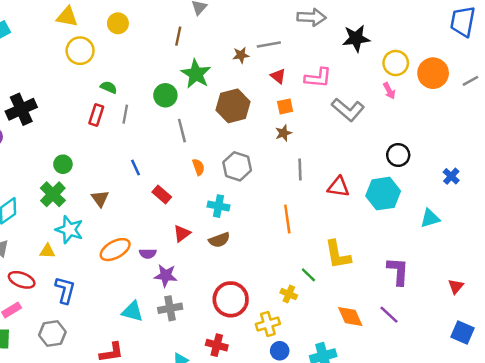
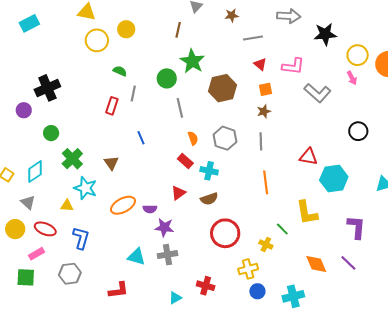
yellow circle: (118, 23) -> (126, 29), moved
brown star: (241, 55) -> (232, 15), moved
red rectangle: (96, 115) -> (112, 106), moved
green circle: (63, 164) -> (51, 133), moved
gray line: (300, 170) -> (261, 141), moved
red rectangle: (162, 194) -> (185, 161), moved
cyan hexagon: (383, 194) -> (334, 178), moved
red circle: (231, 299) -> (225, 233), moved

